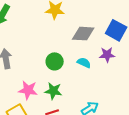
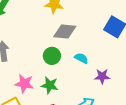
gray diamond: (83, 34) -> (65, 32), moved
purple star: (107, 55) -> (102, 76), moved

